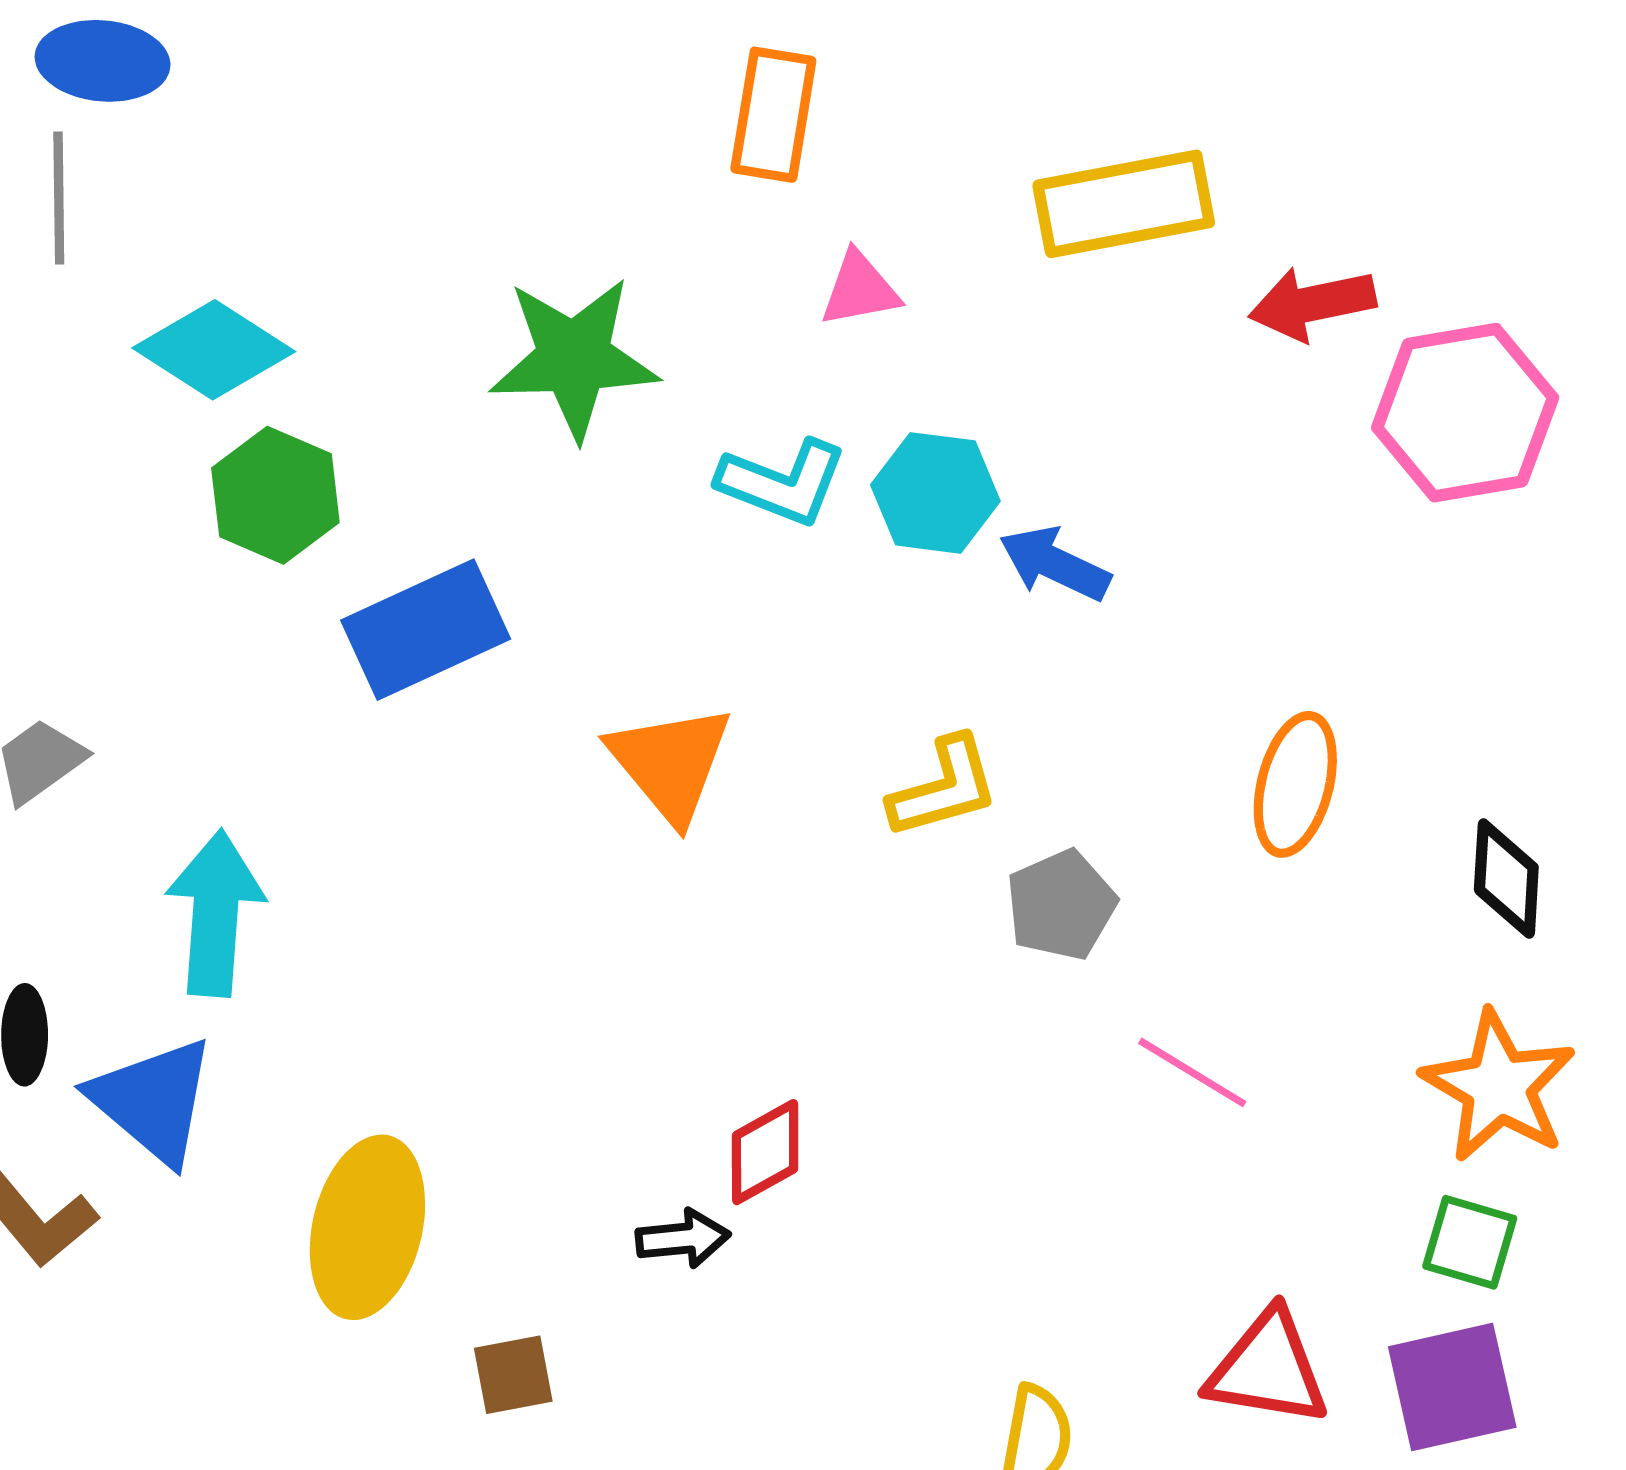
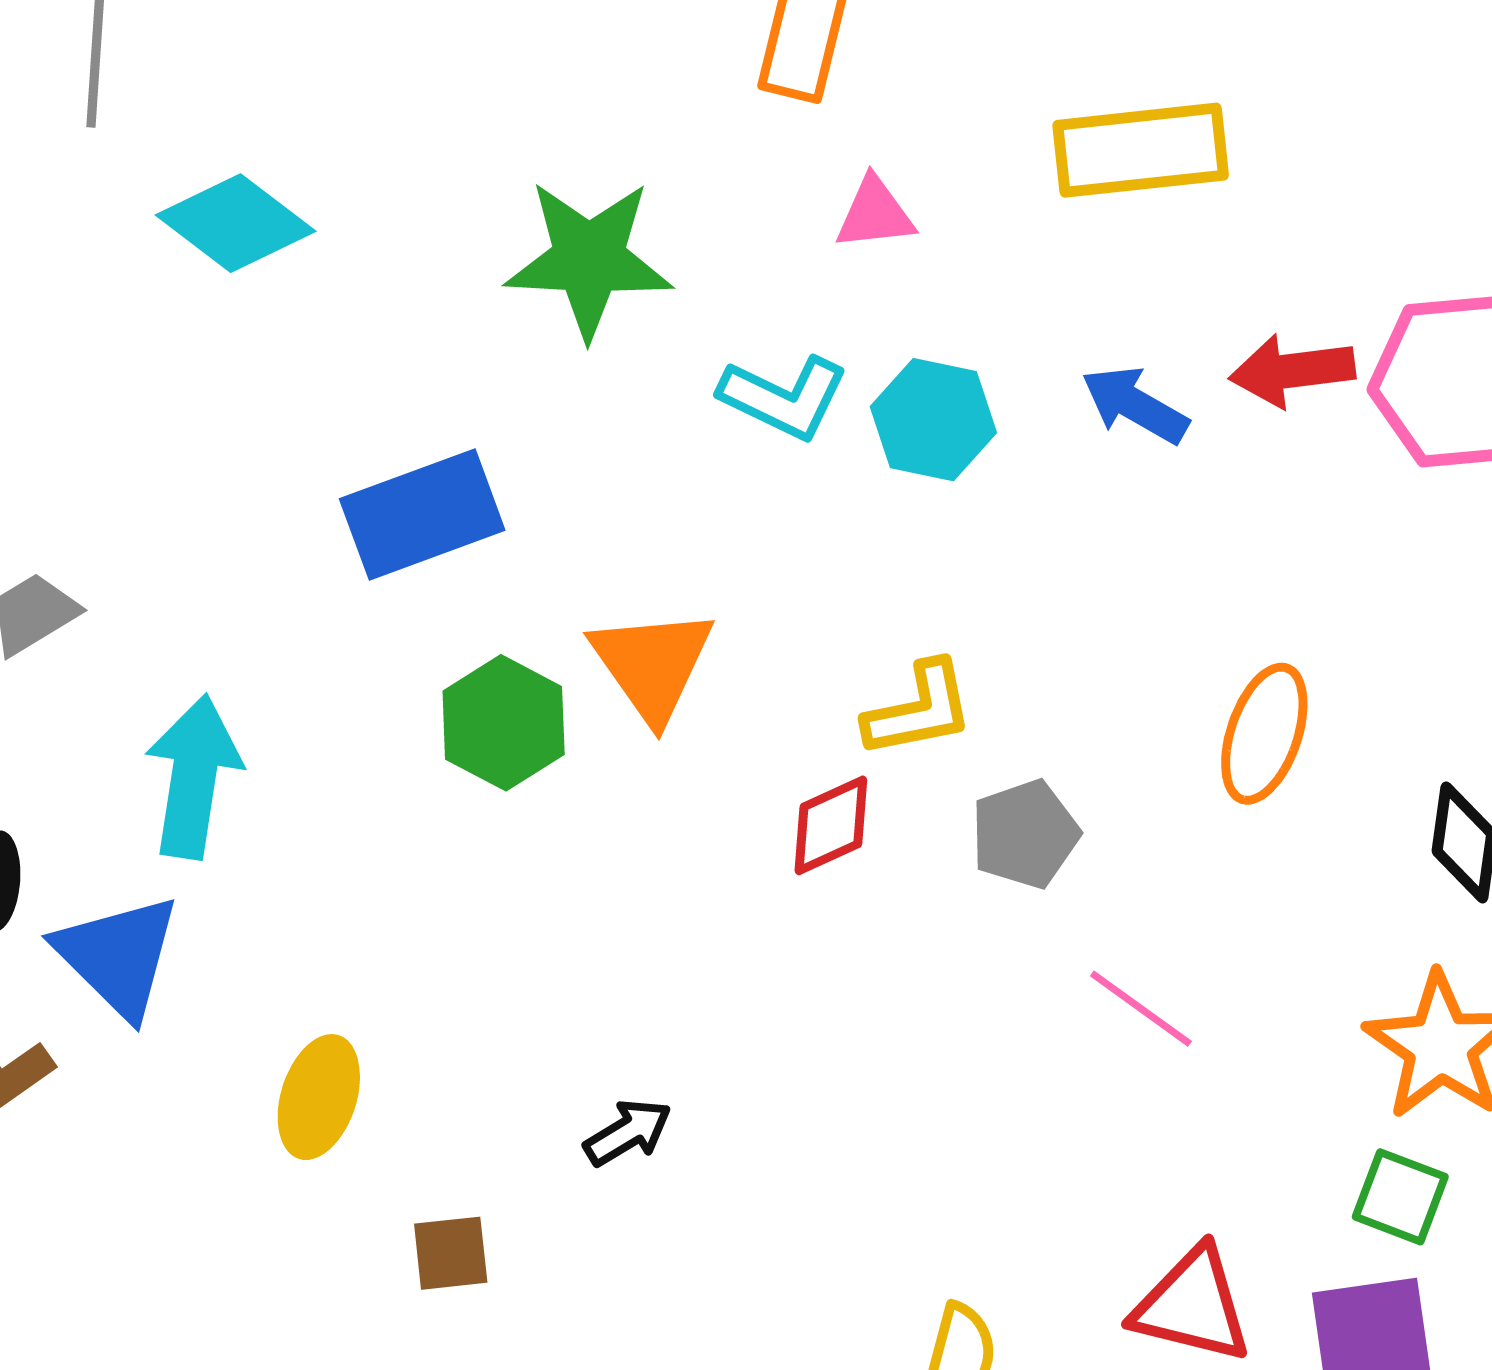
red arrow: (1312, 304) -> (1292, 371), moved
green hexagon: (275, 495) -> (504, 723), moved
blue arrow: (1055, 564) -> (1135, 405), moved
red diamond: (765, 1152) -> (831, 825), moved
yellow ellipse: (367, 1227) -> (319, 1097), size x0.7
black arrow: (683, 1239) -> (628, 1132), turned -30

